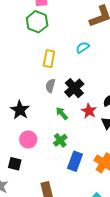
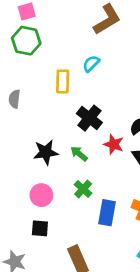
yellow rectangle: (49, 59) -> (63, 81), moved
gray semicircle: (50, 86) -> (14, 99), moved
black star: (20, 110) -> (46, 152), moved, turned -30
black square: (15, 164) -> (40, 228), moved

